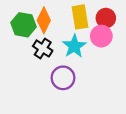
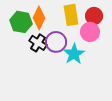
cyan star: (74, 46) -> (74, 54), moved
purple circle: (63, 78) -> (56, 42), moved

